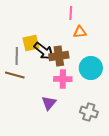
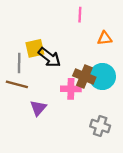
orange triangle: (80, 32) -> (105, 38), moved
brown cross: (59, 56) -> (84, 76), moved, turned 30
purple triangle: (49, 103) -> (38, 108), moved

